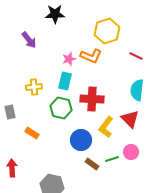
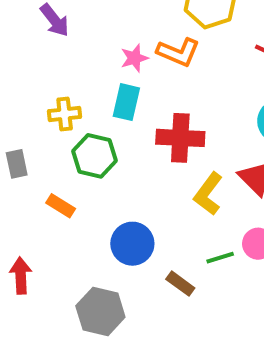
green hexagon: (61, 108) -> (94, 156), moved
blue circle: (81, 140) -> (132, 244), moved
brown rectangle: (92, 164) -> (180, 284), moved

